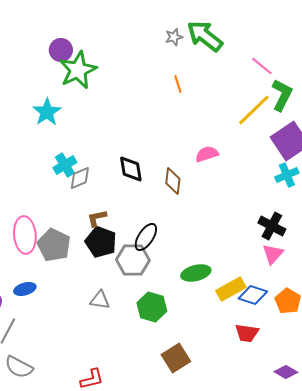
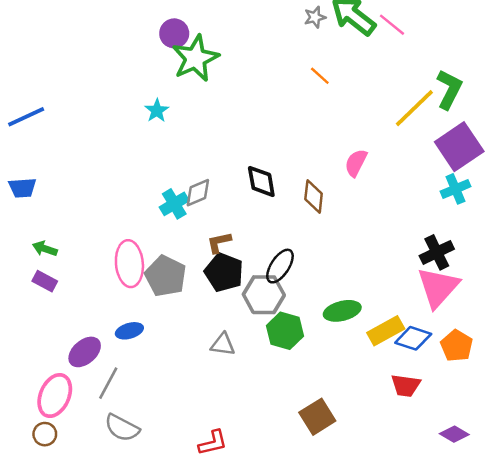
pink line: (262, 66) -> (392, 25), moved
orange line: (178, 84) -> (320, 76), turned -30
cyan star: (47, 112) -> (157, 111), size x0.7
pink semicircle: (207, 154) -> (356, 163), turned -45
cyan cross: (65, 165) -> (174, 204), moved
black cross: (272, 226) -> (437, 252), turned 36
pink triangle: (273, 254) -> (438, 287), size x1.6
green hexagon: (152, 307) -> (285, 331), moved

